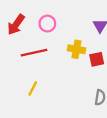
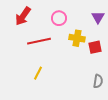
pink circle: (47, 24) -> (59, 18), moved

